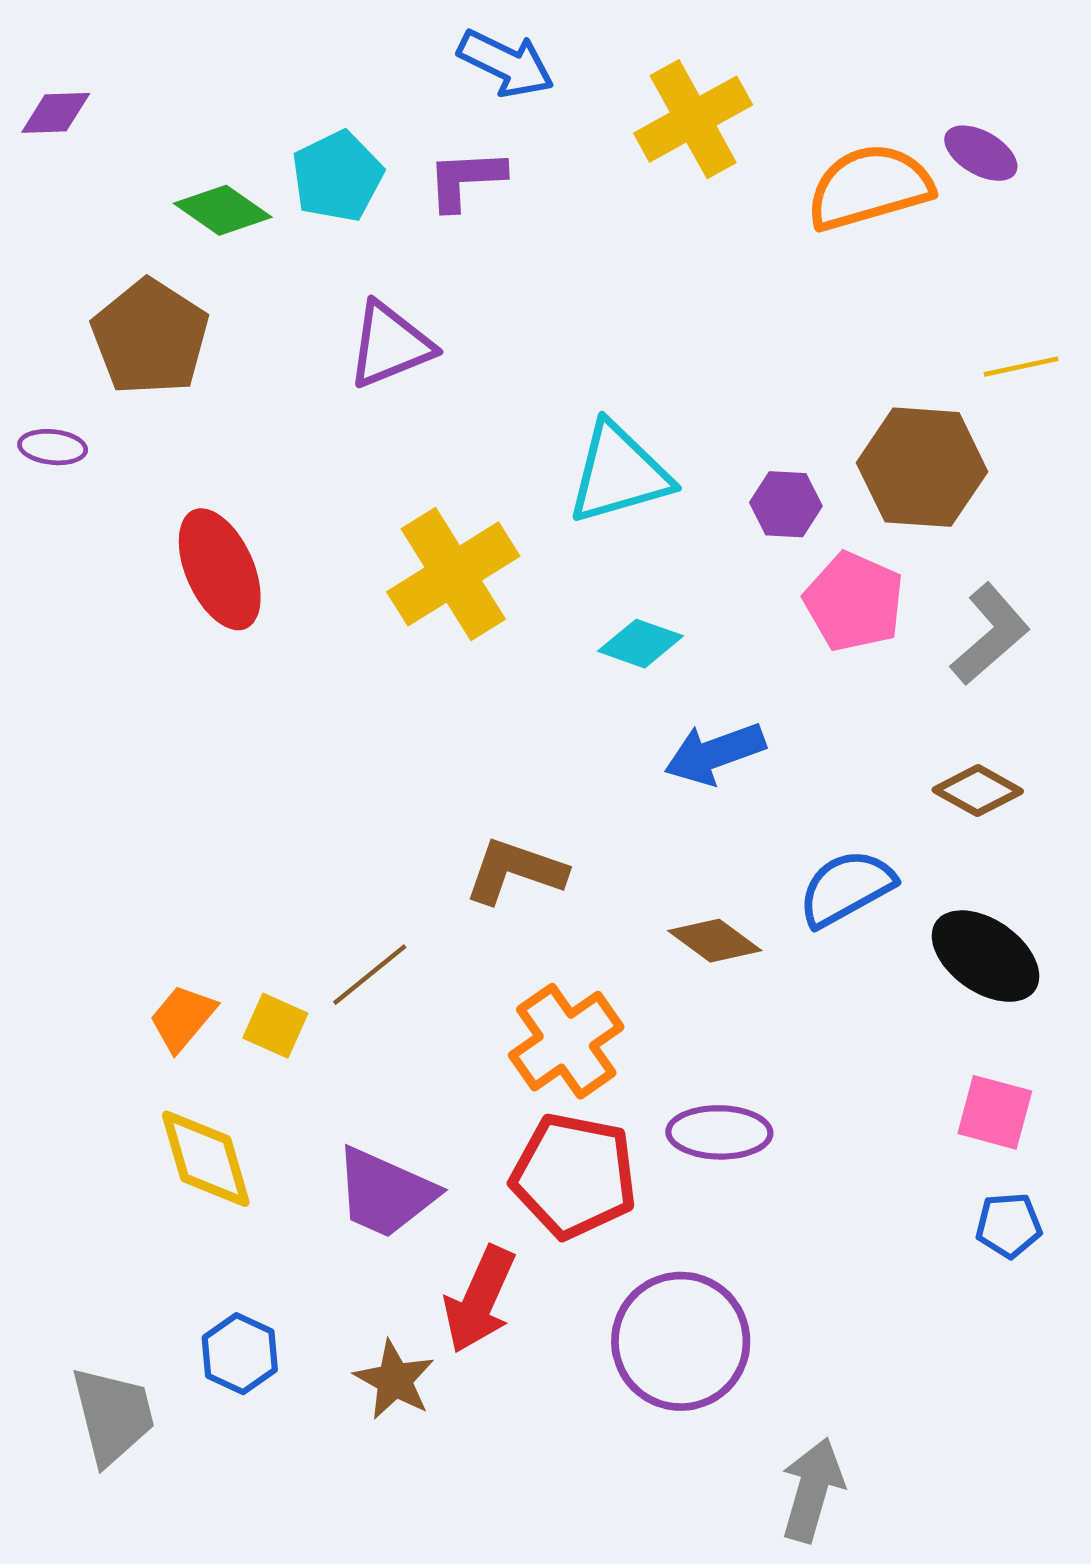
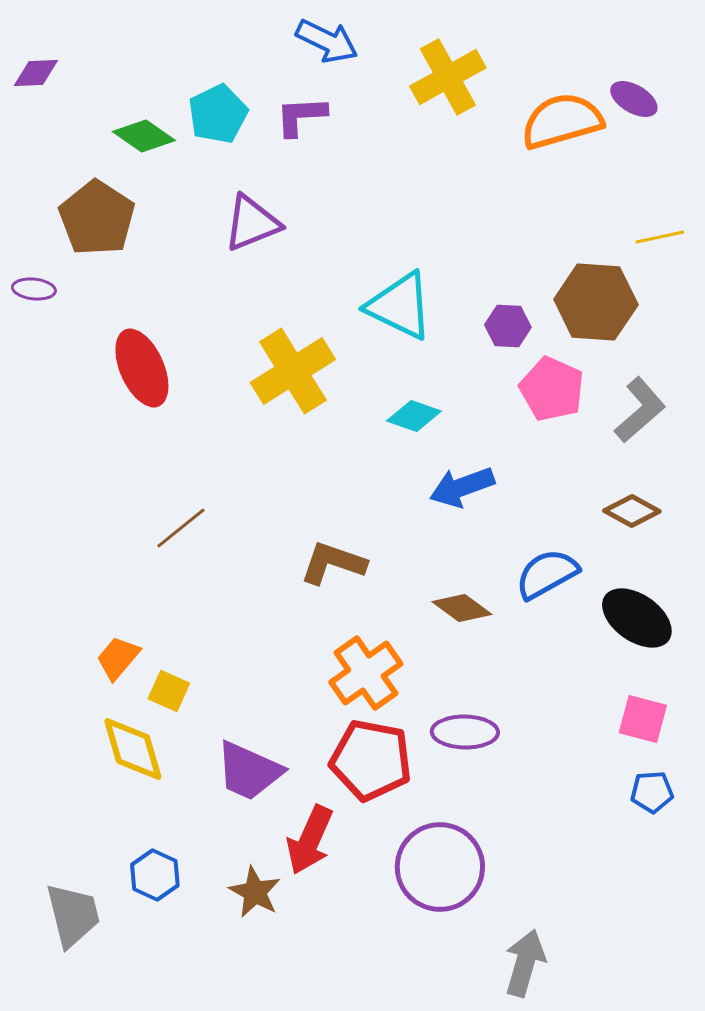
cyan triangle: (619, 473) -> (400, 306), turned 42
brown line: (370, 975) -> (181, 528), moved
yellow square: (275, 1026) -> (169, 691), moved

